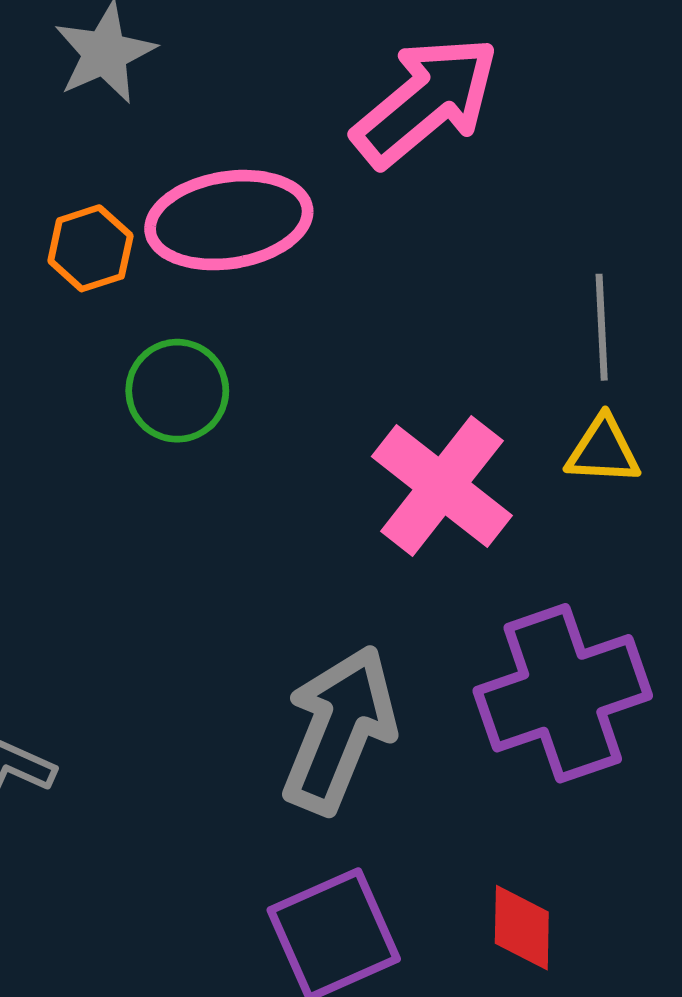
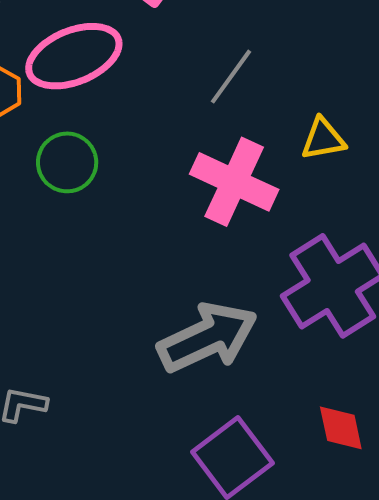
gray line: (602, 327) -> (231, 77), moved, turned 52
gray arrow: (339, 729) -> (208, 338), turned 56

